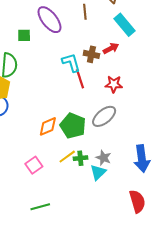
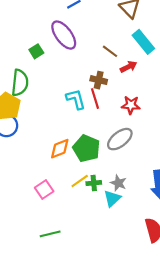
brown line: (85, 12) -> (110, 51), moved, turned -49
green square: (24, 35) -> (36, 51), turned -32
brown cross: (91, 54) -> (99, 80), moved
cyan L-shape: (71, 63) -> (76, 99), moved

